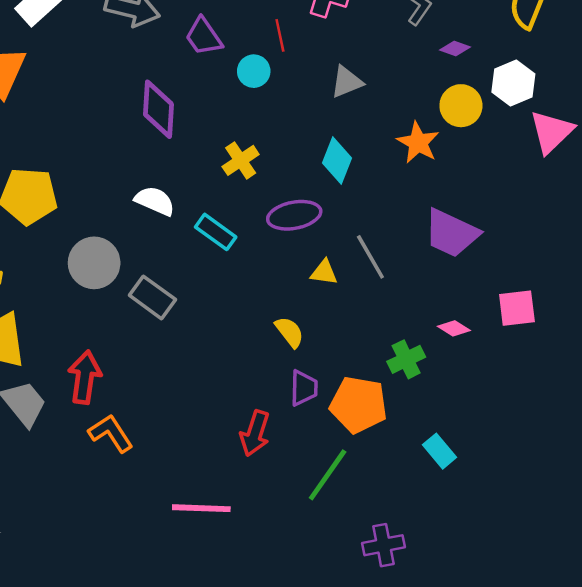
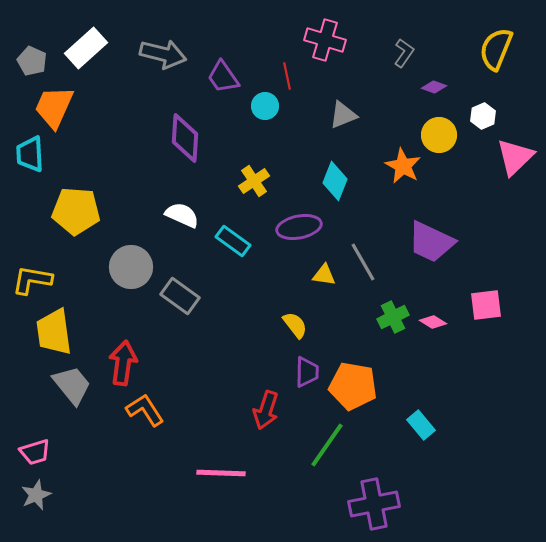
white hexagon: (513, 83) -> (483, 116), size x0.7
green cross: (406, 359) -> (393, 317), moved
purple cross: (384, 545) -> (374, 504), size x1.4

